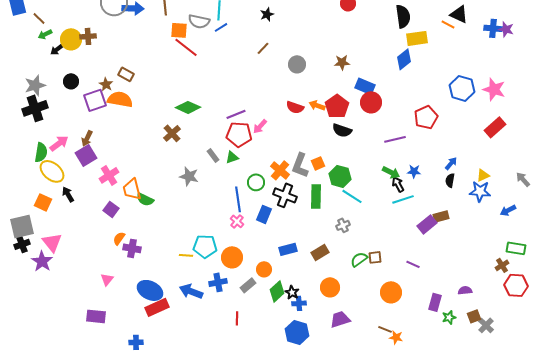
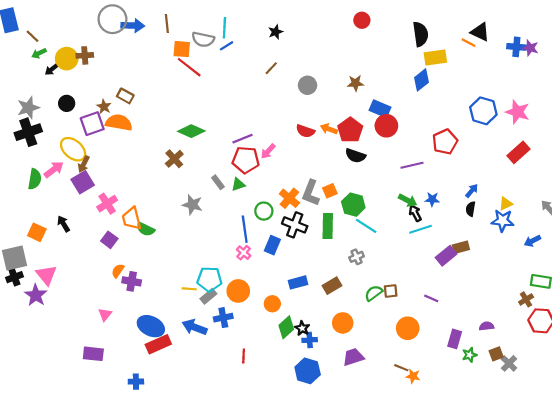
yellow ellipse: (52, 171) -> (73, 149), moved
gray rectangle: (248, 285) -> (208, 296), moved

